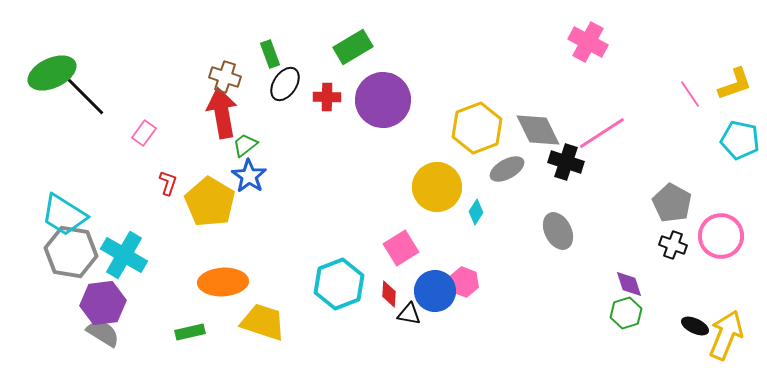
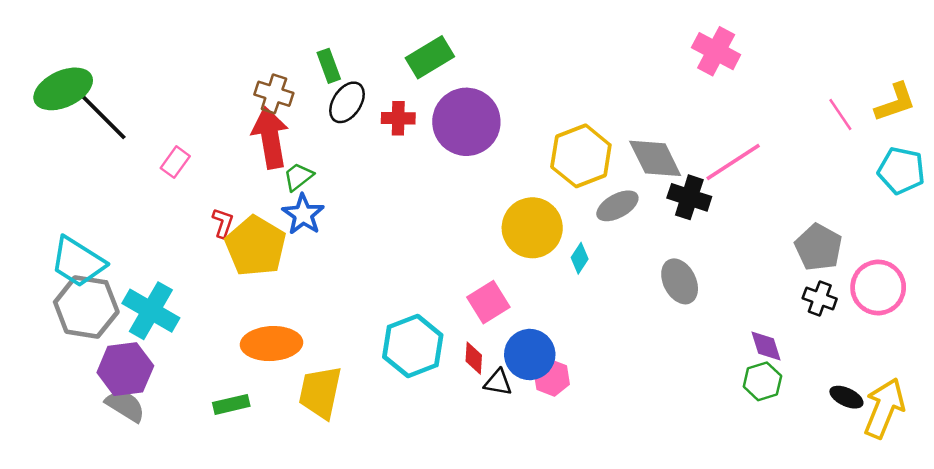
red L-shape: (168, 183) -> (223, 223), moved
pink hexagon: (464, 282) -> (552, 378), moved
yellow trapezoid: (263, 322) -> (320, 392), turned -96

